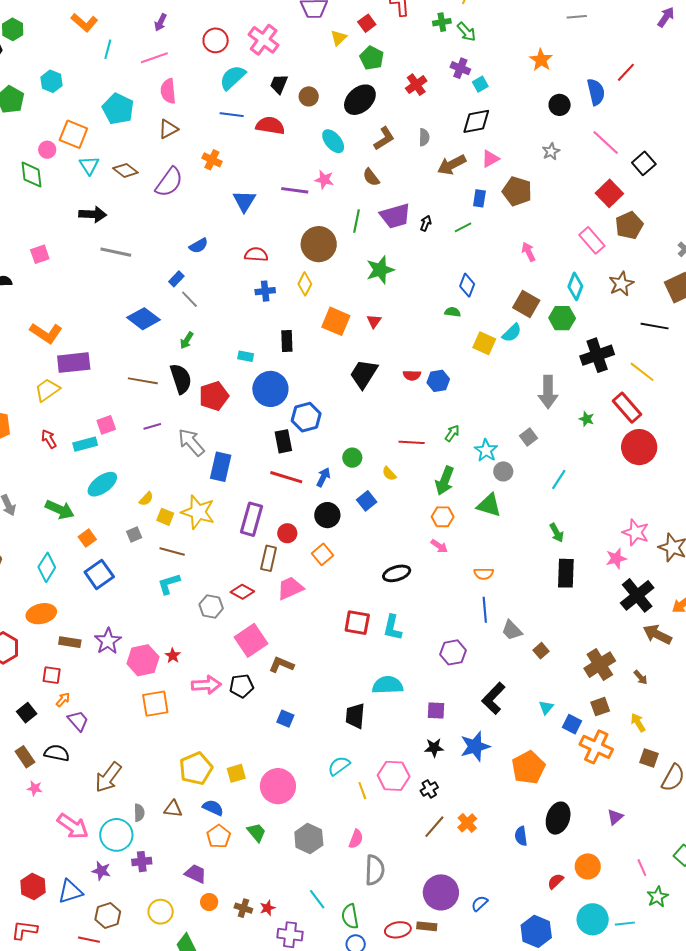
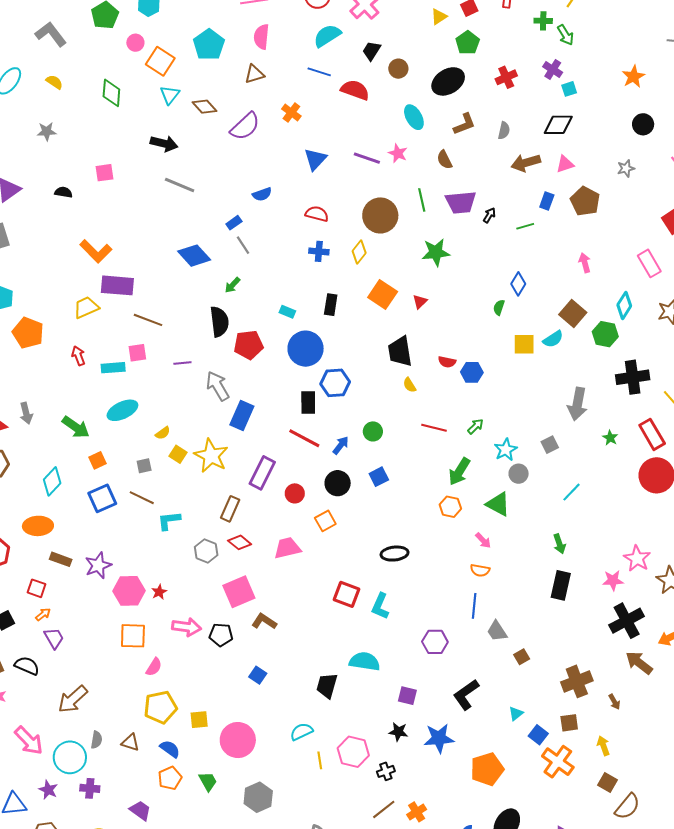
pink circle: (47, 150) -> (135, 43), moved
green line: (356, 221) -> (422, 200), turned -35
green semicircle: (453, 312) -> (499, 307), turned -91
yellow square: (484, 343) -> (524, 344), turned -35
black trapezoid: (364, 374) -> (400, 351), turned -52
brown line: (143, 381) -> (148, 320), moved
yellow semicircle: (389, 474) -> (410, 385), moved
pink arrow: (439, 546) -> (483, 540), moved
brown line: (172, 552) -> (142, 498), moved
brown rectangle: (269, 558) -> (230, 509), moved
pink semicircle: (356, 839) -> (154, 667), moved

